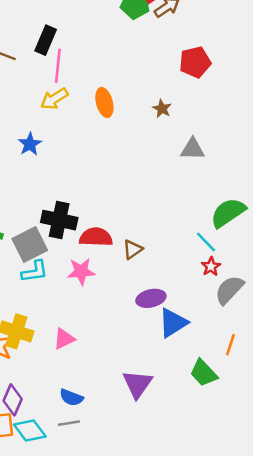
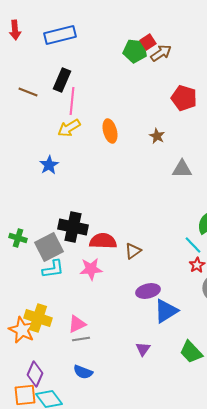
red pentagon: (195, 62) -> (184, 98), turned 30
purple triangle: (137, 384) -> (143, 349), moved, size x0.6
gray line: (69, 423) -> (81, 339), moved

